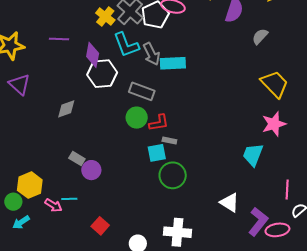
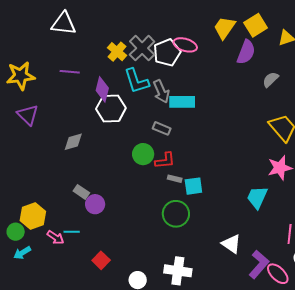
gray rectangle: (142, 91) -> (162, 128), moved, size x0.7
cyan square: (157, 153) -> (193, 186), moved
pink ellipse: (277, 230) -> (278, 274), turned 50

